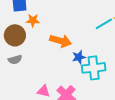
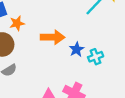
cyan cross: (94, 68) -> (96, 57), size x0.6

